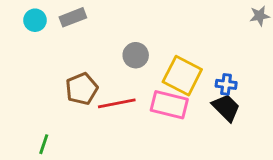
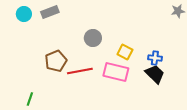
yellow square: (182, 76) -> (125, 52), size x0.6

